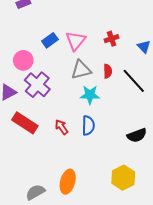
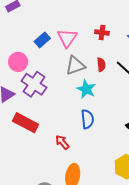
red cross: (112, 39) -> (102, 33), turned 32
cyan star: (90, 95) -> (86, 89), turned 30
red arrow: (62, 127) -> (62, 142), moved

